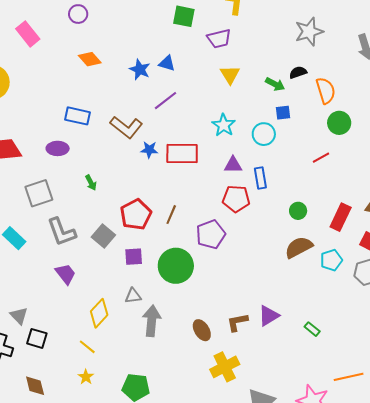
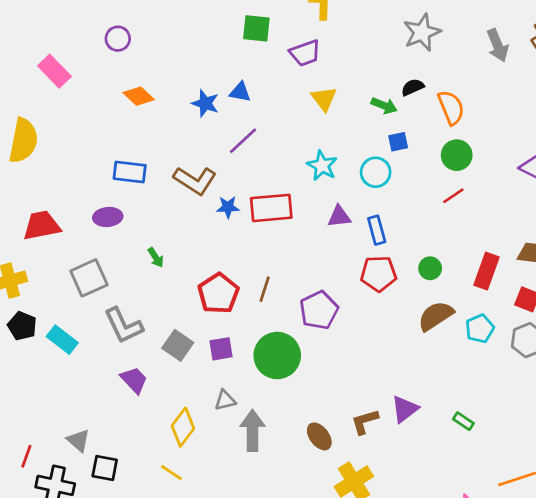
green circle: (339, 123) -> (457, 155), moved
red pentagon: (236, 199) -> (379, 274), moved
gray square: (103, 236) -> (178, 345), moved

